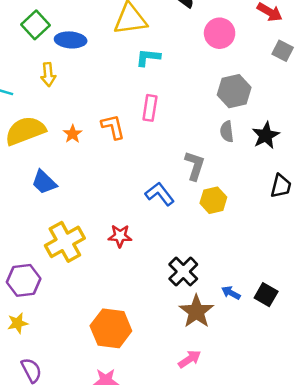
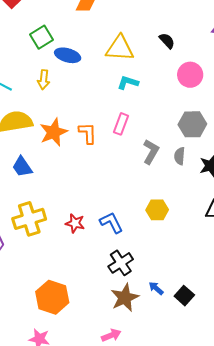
orange star: (73, 134) -> (54, 132), size x1.8
gray L-shape: (195, 166) -> (151, 152), moved
blue L-shape: (160, 194) -> (111, 223), moved

